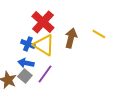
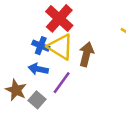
brown arrow: (71, 38) -> (86, 54), moved
gray square: (25, 76) -> (37, 100), moved

